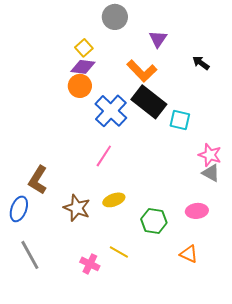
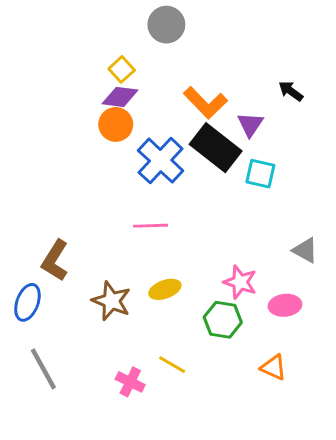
purple triangle: (158, 39) -> (250, 124), moved
pink star: (210, 155) -> (240, 282), moved
pink line: (104, 156) -> (150, 226), turned 55

